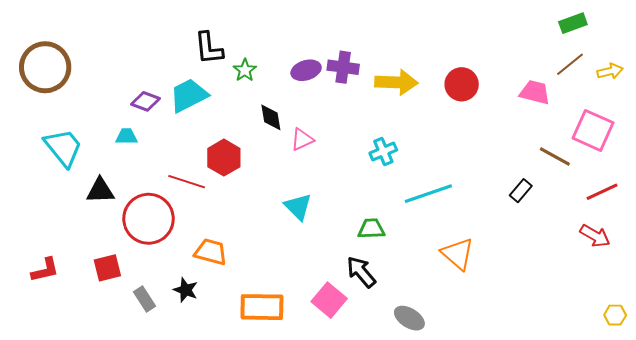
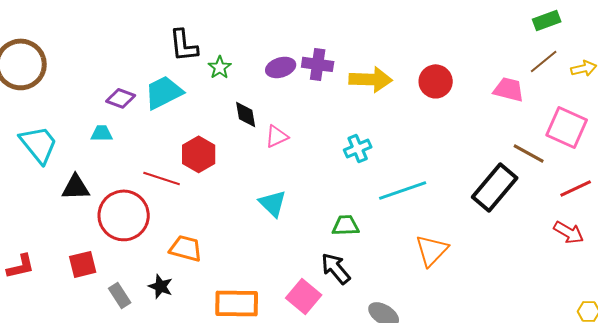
black rectangle: (521, 191) -> (495, 187), size x2.0
orange triangle: (458, 254) -> (432, 250), turned 33

